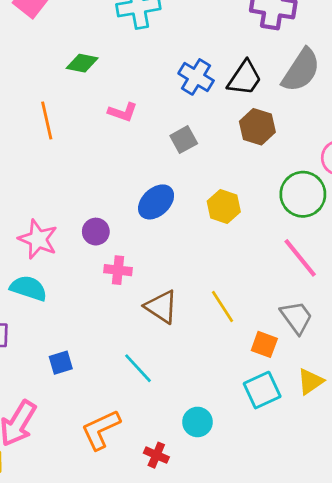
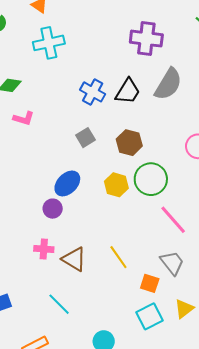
pink L-shape: (123, 112) -> (24, 118), moved
brown hexagon: (257, 127) -> (129, 143), moved
green circle: (303, 194) -> (151, 179), moved
purple circle: (96, 232) -> (53, 209), moved
pink cross: (118, 270) -> (44, 249), moved

